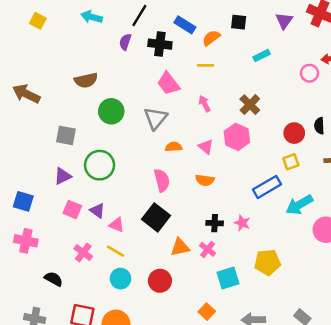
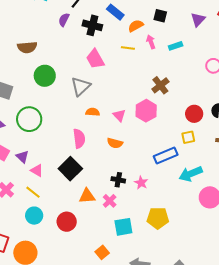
pink arrow: (204, 104) -> (151, 42), moved

